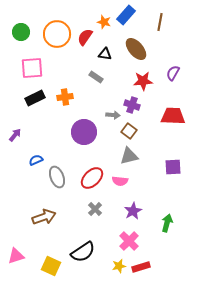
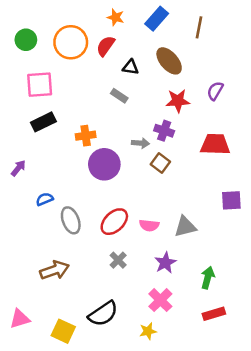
orange star: (104, 22) -> (116, 17), moved
orange cross: (65, 97) -> (86, 136), moved
gray triangle: (129, 156) -> (185, 227), moved
purple square: (173, 167) -> (231, 200), moved
red rectangle: (141, 267) -> (214, 314), moved

